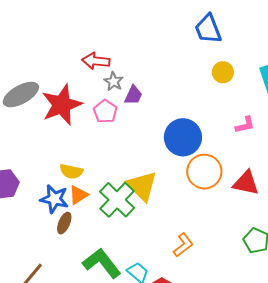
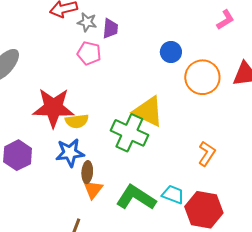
red star: (62, 105) -> (53, 108), moved, turned -30
blue circle: (183, 137) -> (171, 52), size x0.6
orange triangle: (78, 195) -> (93, 189), moved

